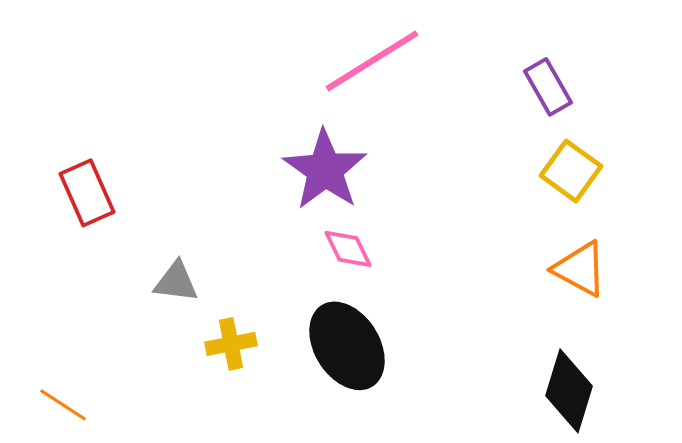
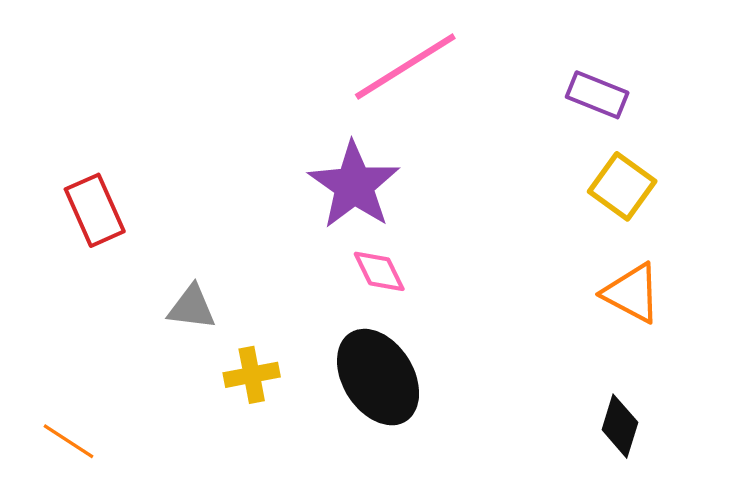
purple rectangle: (548, 87) -> (597, 95), turned -38
black diamond: (569, 391) -> (620, 426), size x0.7

